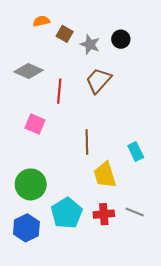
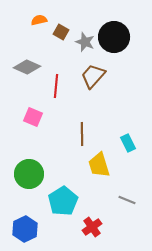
black circle: (121, 39) -> (114, 37), size x1.8
red cross: (104, 214) -> (92, 227), moved, turned -30
blue hexagon: (26, 228) -> (25, 229), moved

